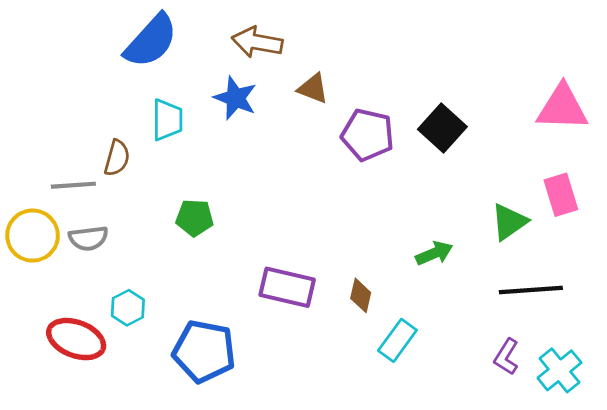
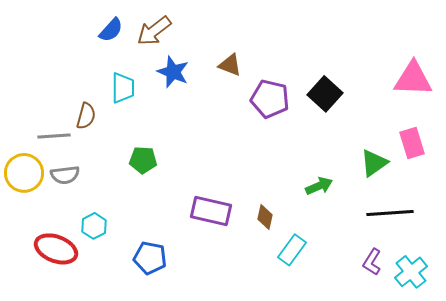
blue semicircle: (151, 41) -> (111, 30), size x0.6
brown arrow: (257, 42) -> (154, 31), moved, turned -48
blue pentagon: (204, 351) -> (150, 258), size x0.7

